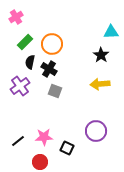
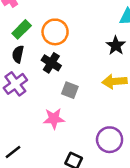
black semicircle: (30, 62) -> (18, 54), moved
gray square: (55, 91) -> (70, 90), moved
pink star: (44, 137) -> (54, 119), moved

